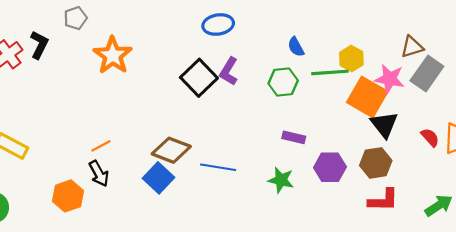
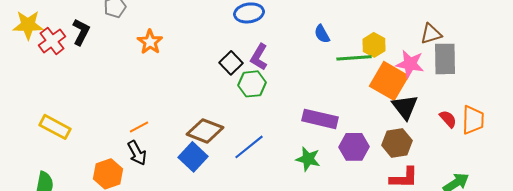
orange star: (113, 55) -> (150, 42), size x0.7
gray rectangle: (427, 73) -> (445, 59), turned -36
black square: (199, 78) -> (231, 63), size x0.7
green hexagon: (283, 82) -> (252, 84), moved
purple rectangle: (294, 137) -> (320, 119), size x1.6
blue line: (218, 167) -> (249, 147), turned -48

